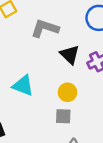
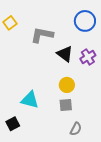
cyan triangle: (23, 86) -> (30, 100), moved

